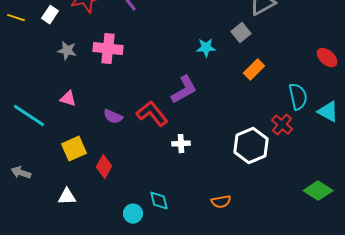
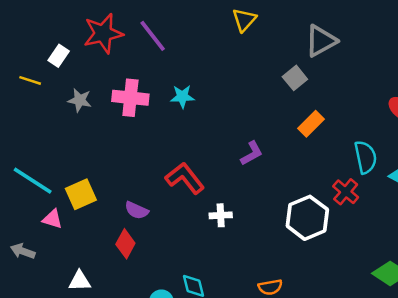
yellow line: (16, 18) -> (30, 80), moved
cyan star: (206, 48) -> (182, 97), moved
purple L-shape: (184, 90) -> (252, 153), moved, size x0.7
pink triangle: (68, 99) -> (52, 219), moved
purple semicircle: (113, 117) -> (137, 210), moved
yellow square: (74, 149) -> (81, 194), moved

